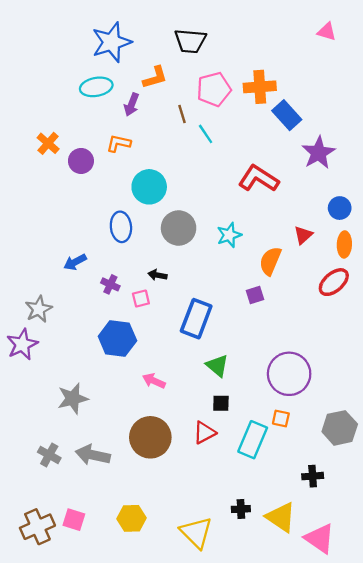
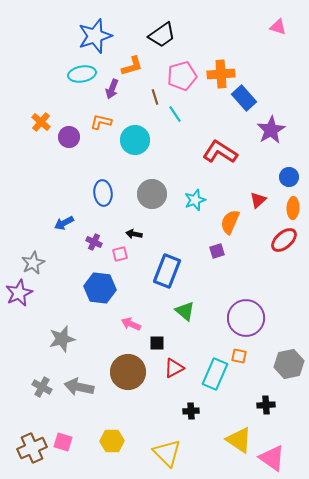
black trapezoid: (190, 41) -> (162, 35), turned -40
cyan circle: (149, 187) -> (135, 140), moved
black square: (221, 403) -> (157, 343), moved
black cross: (241, 509) -> (191, 411), moved

